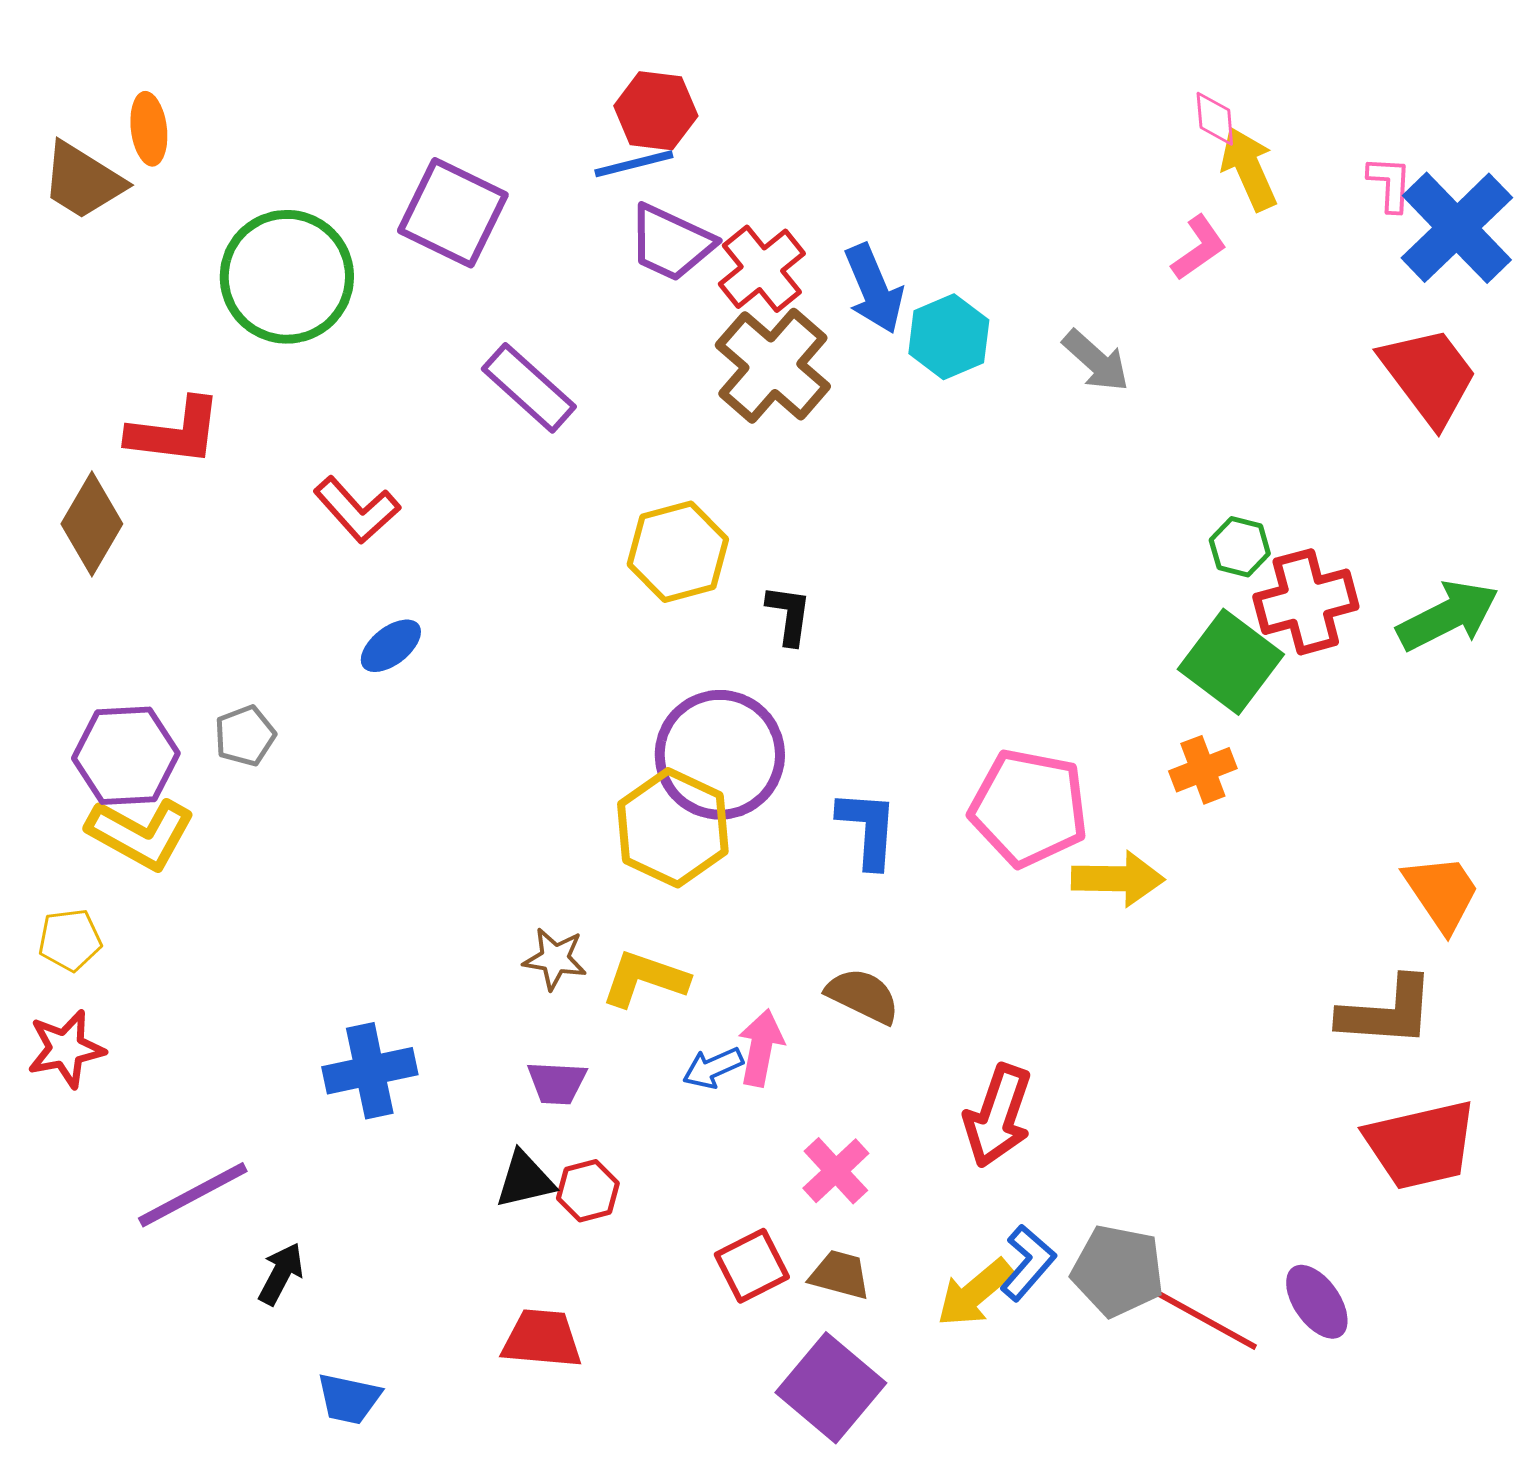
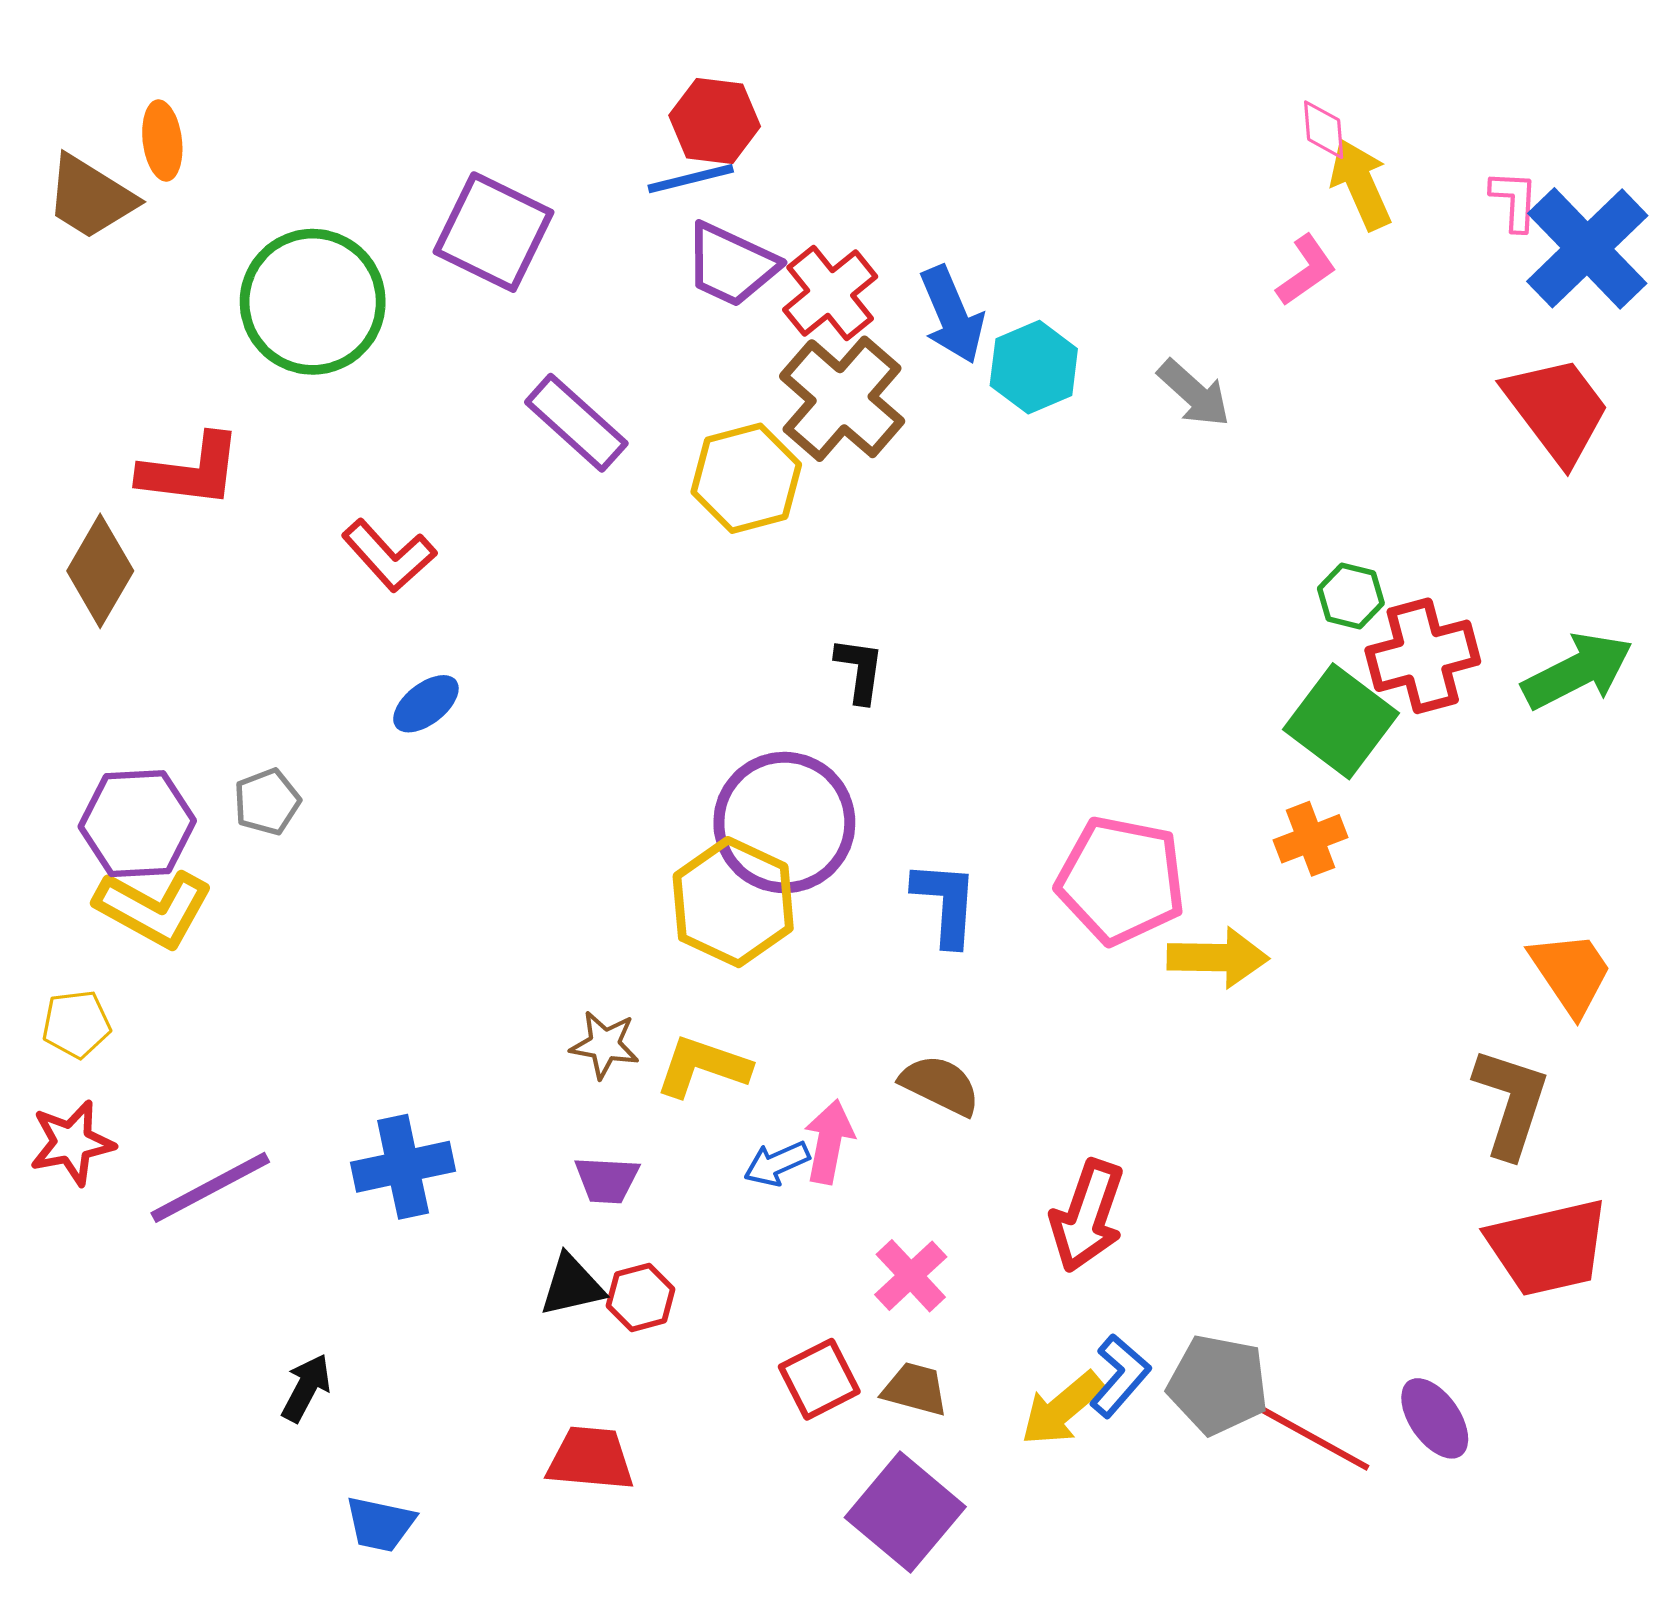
yellow hexagon: (678, 552) -> (746, 478), moved
brown L-shape: (1387, 1012) -> (1511, 1102), turned -76
purple line: (193, 1195) -> (210, 1187), moved

